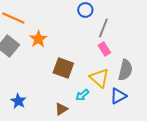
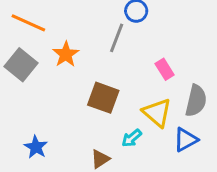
gray line: (103, 28) -> (117, 38), moved

